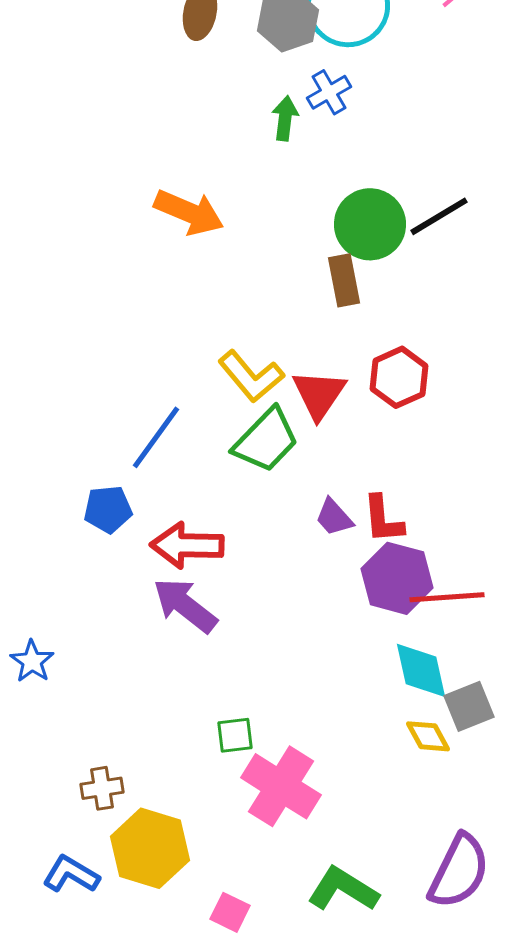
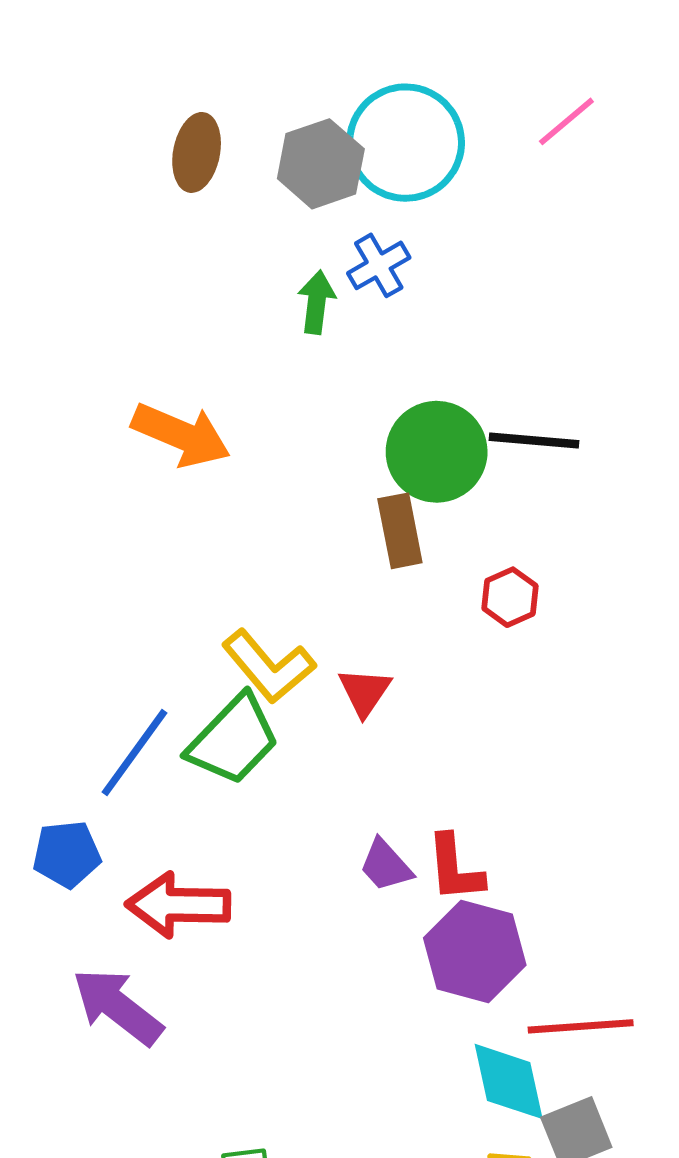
black line: (439, 216) -> (534, 440), turned 36
red hexagon: (399, 377) -> (510, 597), moved, size x0.7
red triangle: (319, 394) -> (365, 692), size x0.7
green trapezoid: (266, 440) -> (233, 740), moved
red line: (447, 597) -> (581, 1026), moved
purple arrow: (185, 605) -> (118, 1007), moved

